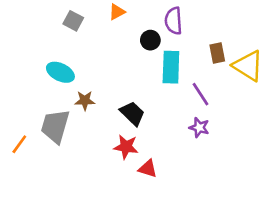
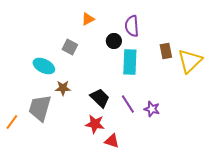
gray square: (73, 21) -> (70, 47), moved
yellow triangle: (248, 66) -> (190, 61), turned 44
purple line: (200, 94) -> (128, 104), moved

